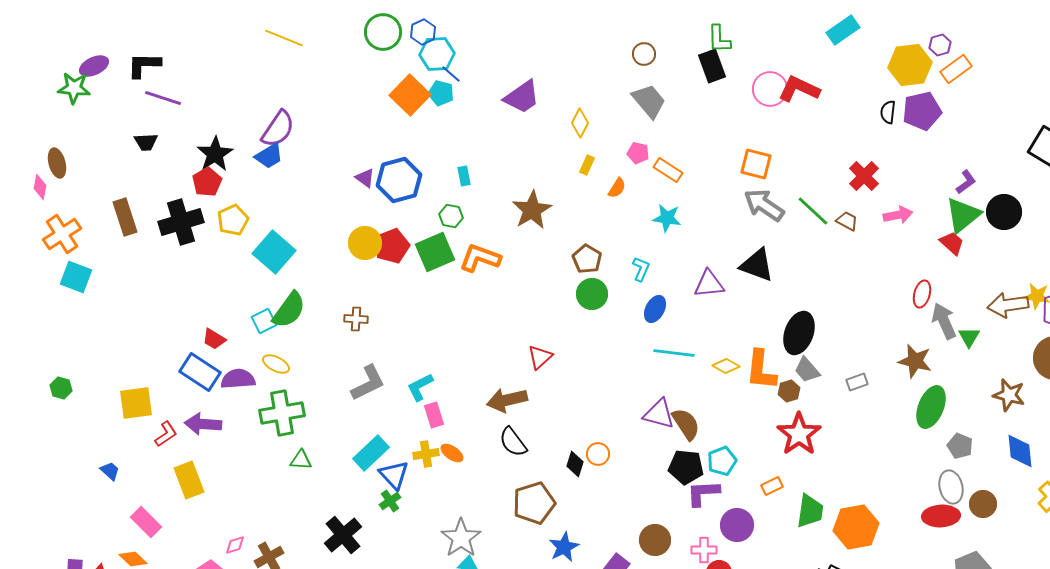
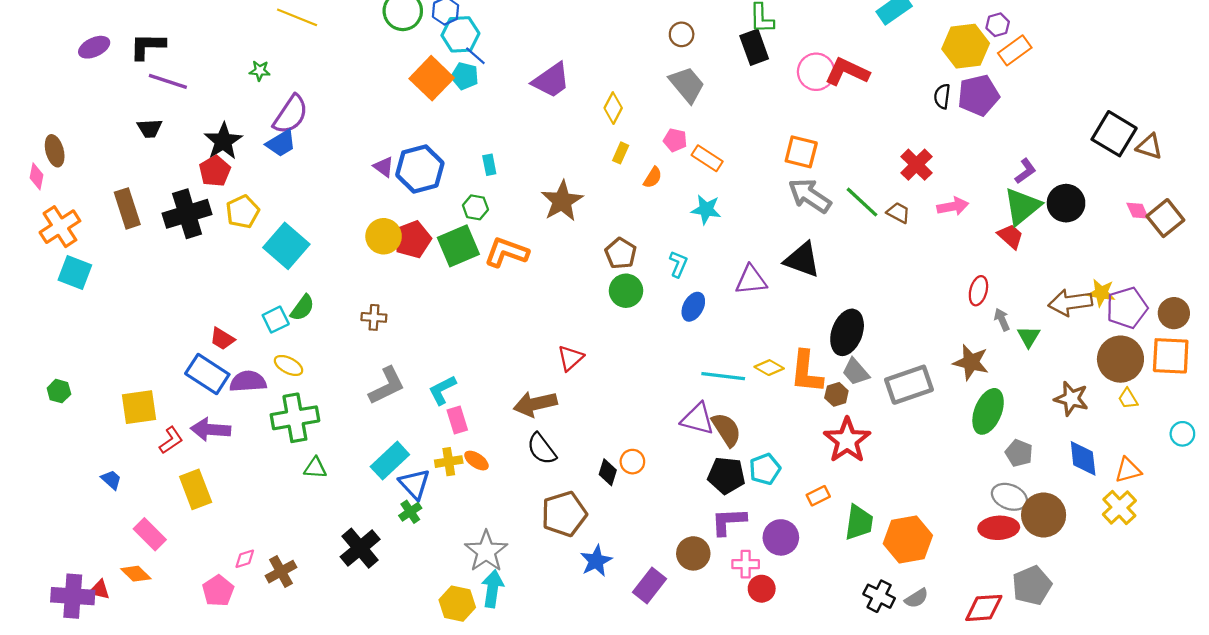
green star: (74, 88) -> (260, 71), moved, size x0.6
green semicircle: (289, 310) -> (302, 308), size x0.7
gray arrow: (944, 321) -> (1002, 320), size x0.6
cyan line: (674, 353) -> (723, 376), moved
gray rectangle: (857, 382) -> (909, 385), size x2.0
gray ellipse: (951, 487) -> (1009, 497), turned -56
purple L-shape: (703, 493) -> (729, 521), moved
brown circle: (983, 504) -> (1044, 515), size x1.5

